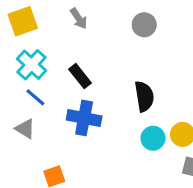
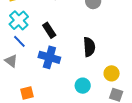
cyan circle: (153, 138) -> (83, 86), moved

